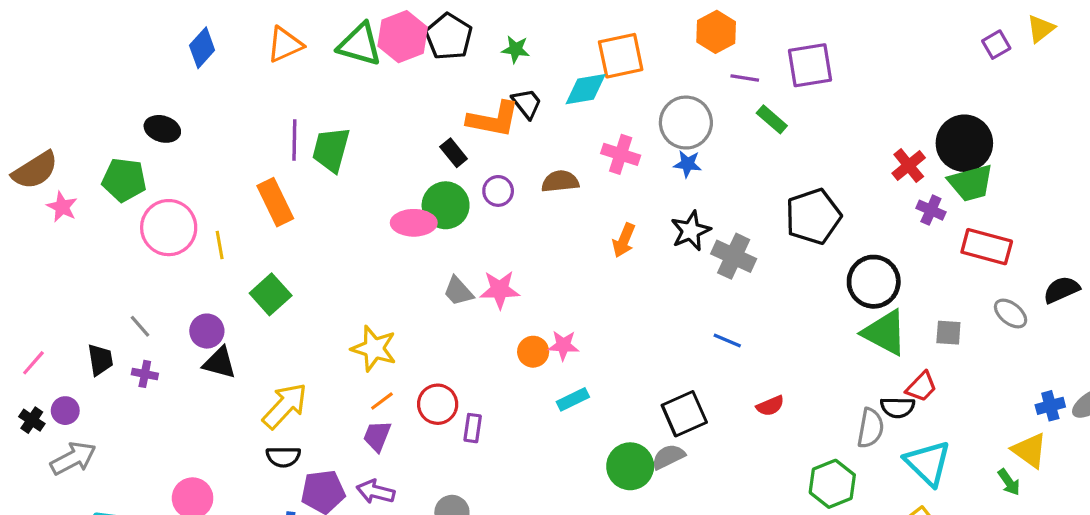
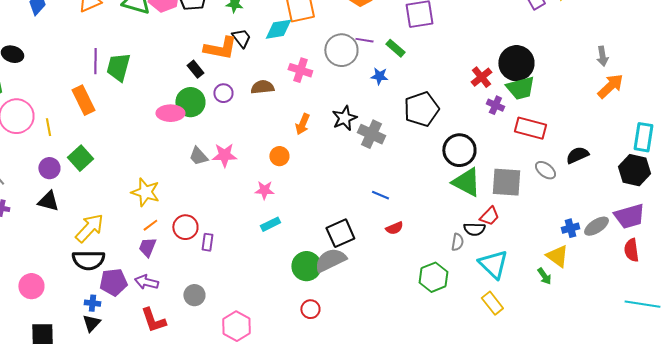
purple line: (745, 78) -> (364, 40), moved
blue star: (687, 164) -> (379, 76), moved
purple circle: (207, 331) -> (49, 168), moved
gray square: (948, 333) -> (506, 182), size x1.8
blue line: (727, 341) -> (380, 195), moved
orange circle: (533, 352) -> (279, 156), moved
gray semicircle: (870, 428) -> (457, 242), size x0.7
black semicircle: (283, 457) -> (88, 260), size x1.5
gray semicircle: (668, 457) -> (330, 260), size x1.5

